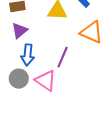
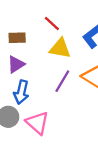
purple line: (63, 57) -> (62, 81), moved

